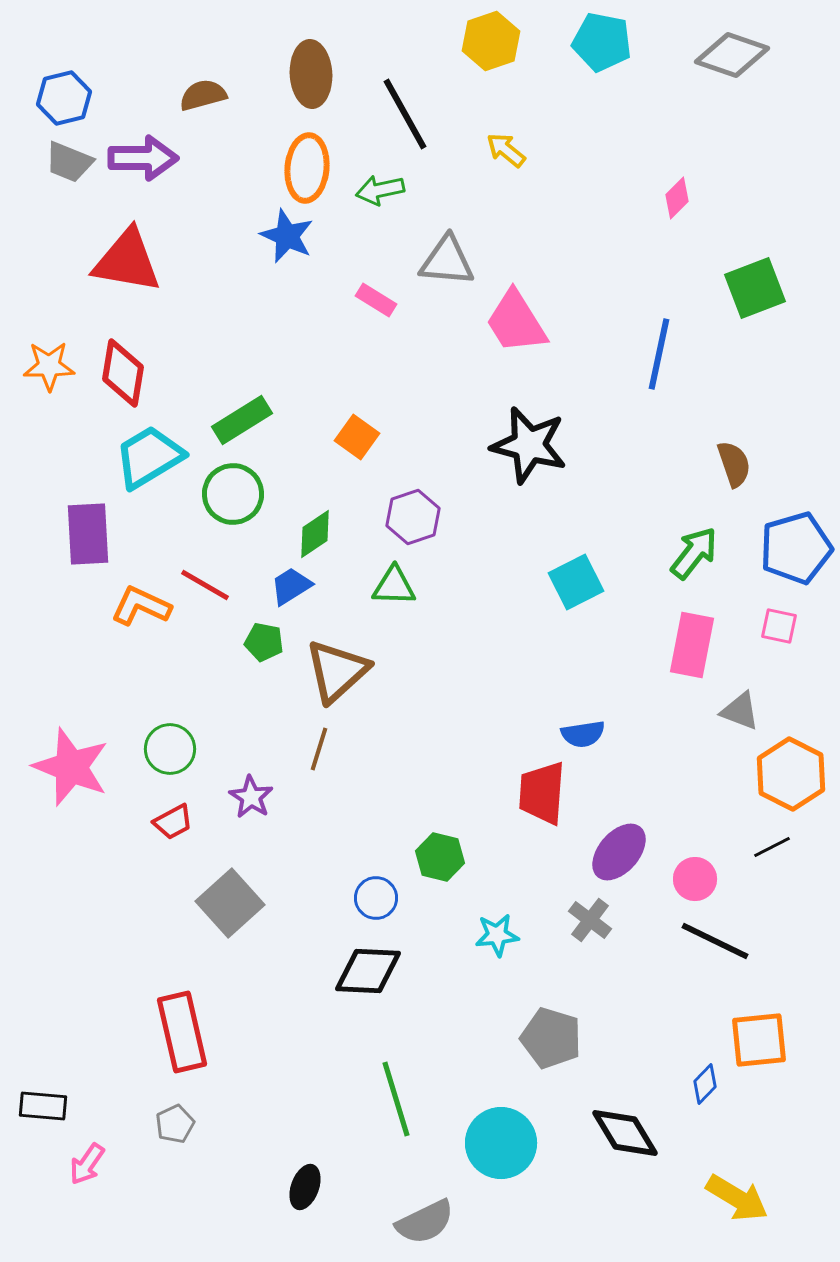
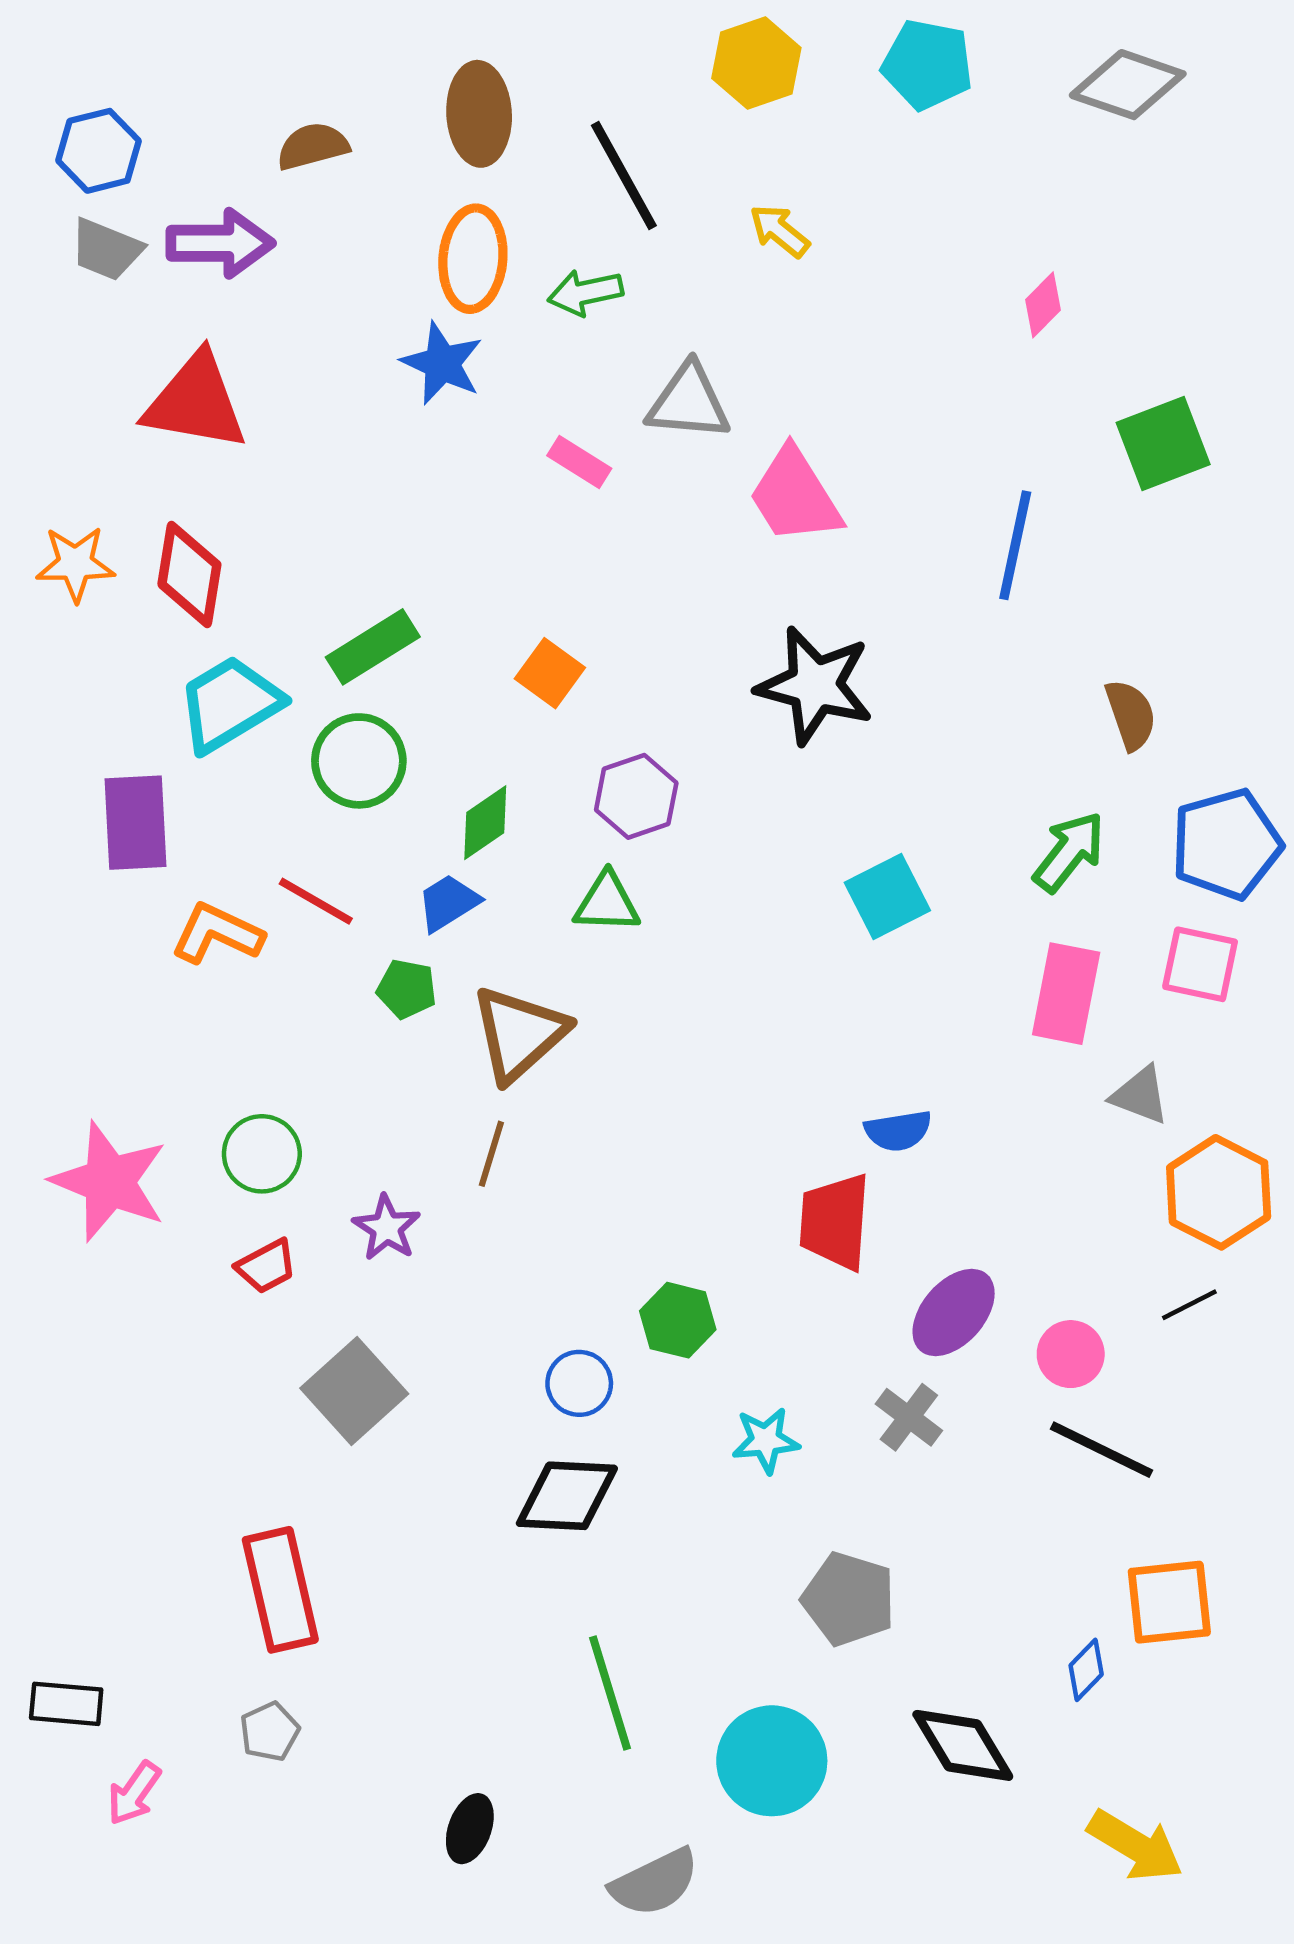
pink square: (779, 626) -> (1200, 964), size x1.4

